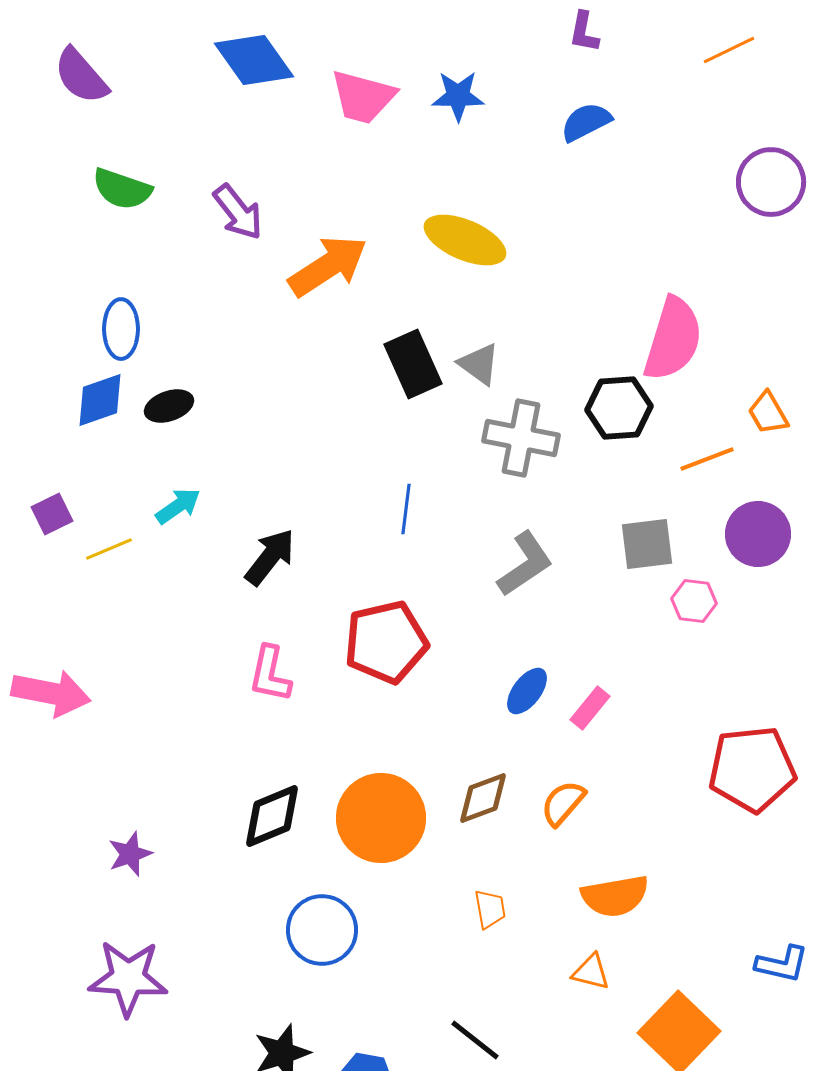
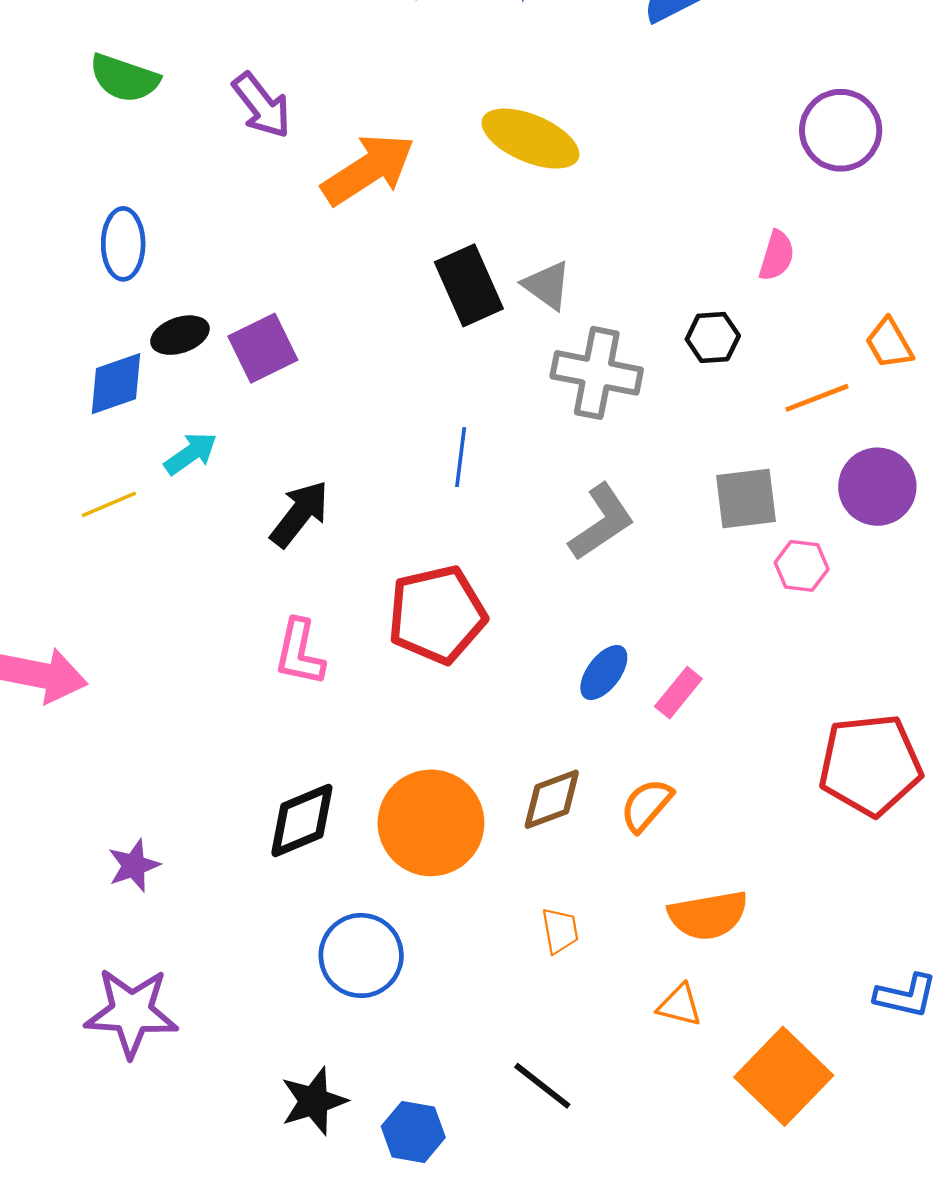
purple circle: (771, 182) -> (841, 130), moved
pink semicircle: (673, 339) -> (777, 256), size x0.5
blue diamond: (100, 400) -> (116, 384), moved
black hexagon: (619, 408) -> (713, 337), size x0.7
purple square: (52, 514) -> (263, 348), moved, size x1.4

